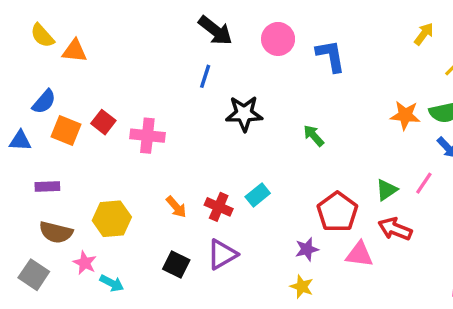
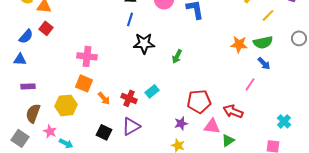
blue line: (205, 76) -> (130, 19), moved
red square: (103, 122) -> (46, 28), moved
orange square: (66, 131) -> (84, 83), moved
green arrow: (314, 136) -> (177, 56), moved, turned -112
blue triangle: (20, 141) -> (20, 59), moved
green triangle: (387, 190) -> (228, 140), moved
red pentagon: (337, 212) -> (199, 101), turned 30
brown semicircle: (56, 232) -> (33, 113), turned 96

